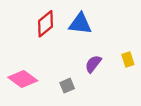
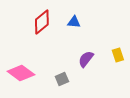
blue triangle: (80, 24) -> (74, 22), size x0.6

